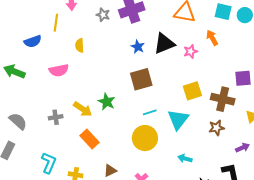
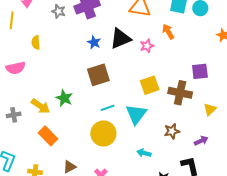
brown star: (216, 128) -> (172, 131), moved

